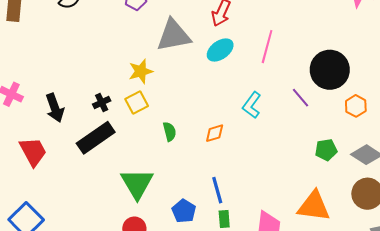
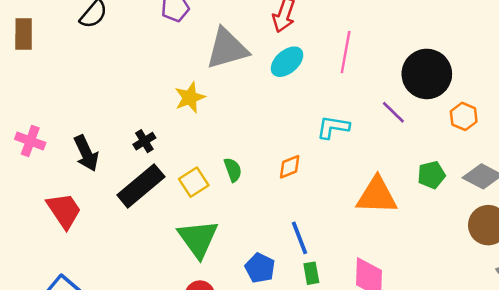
yellow square: (137, 102) -> (194, 182), moved
cyan L-shape: (252, 105) -> (333, 127), turned 68
orange triangle: (314, 206) -> (377, 195), moved

